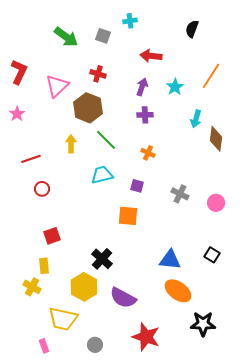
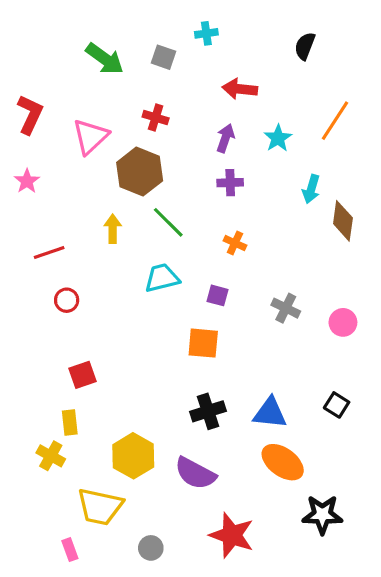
black cross: (102, 259) -> (208, 411), moved, turned 30

